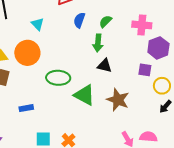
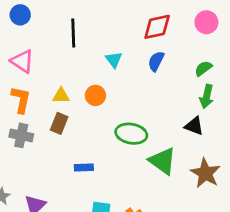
blue semicircle: (79, 20) -> (156, 61), moved
green arrow: (98, 43) -> (207, 96), moved
orange circle: (27, 53) -> (95, 95), size x0.6

